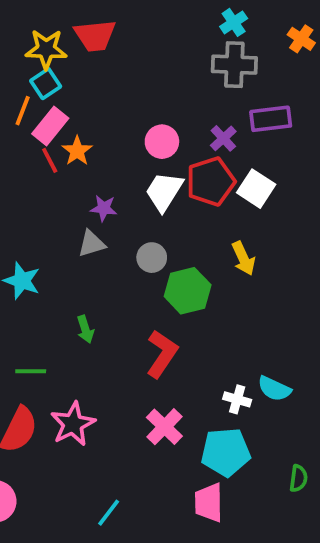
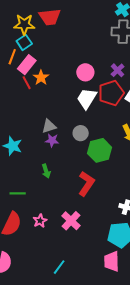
purple star: (104, 208) -> (52, 140), moved
pink star: (73, 424) -> (40, 221), size x0.6
pink cross: (164, 427) -> (71, 221), moved

